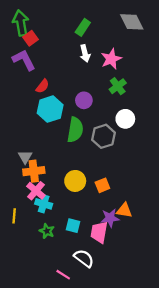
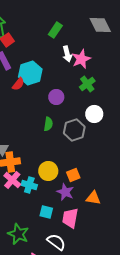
white arrow: (85, 53) -> (67, 54), moved
cyan hexagon: (50, 109) -> (30, 73), moved
green semicircle: (75, 130) -> (48, 124), size x0.6
cyan cross: (44, 204) -> (29, 185), moved
purple star: (110, 218) -> (65, 192), moved, turned 30
green star: (47, 231) -> (18, 234), moved, size x1.5

